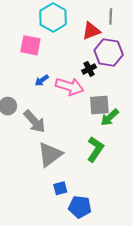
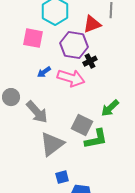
purple hexagon: (109, 52) -> (74, 45), moved
gray square: (99, 105) -> (82, 125), moved, turned 30
green L-shape: (95, 149) -> (96, 139), turned 45

